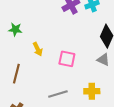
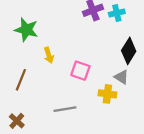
green star: (15, 29) -> (26, 30), size x1.5
yellow cross: (92, 91) -> (107, 94), moved

